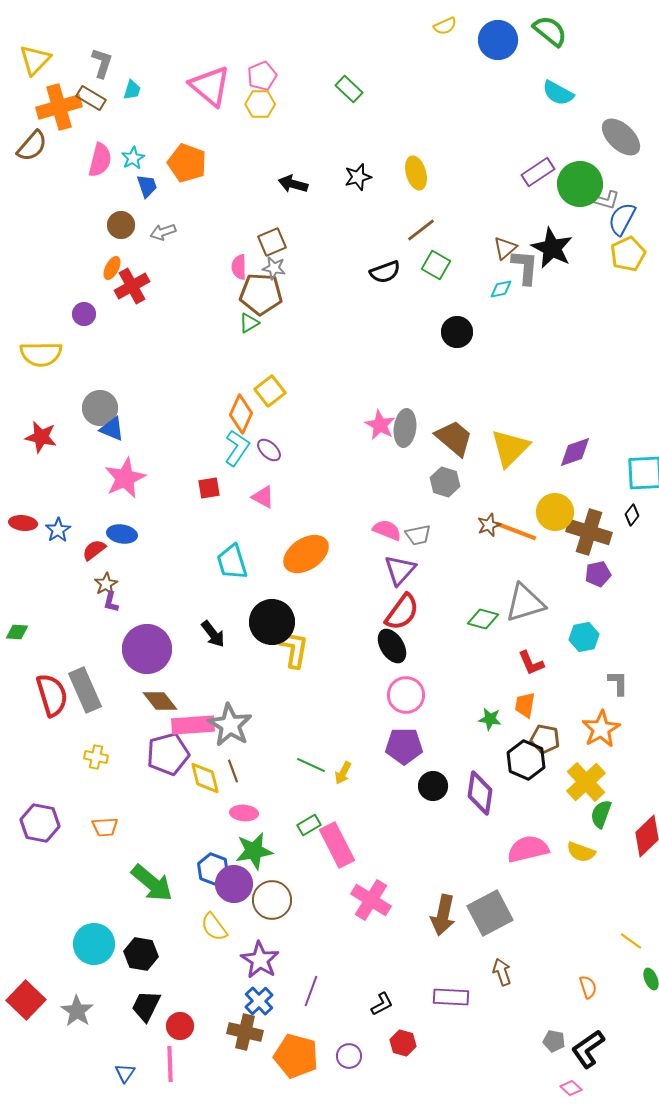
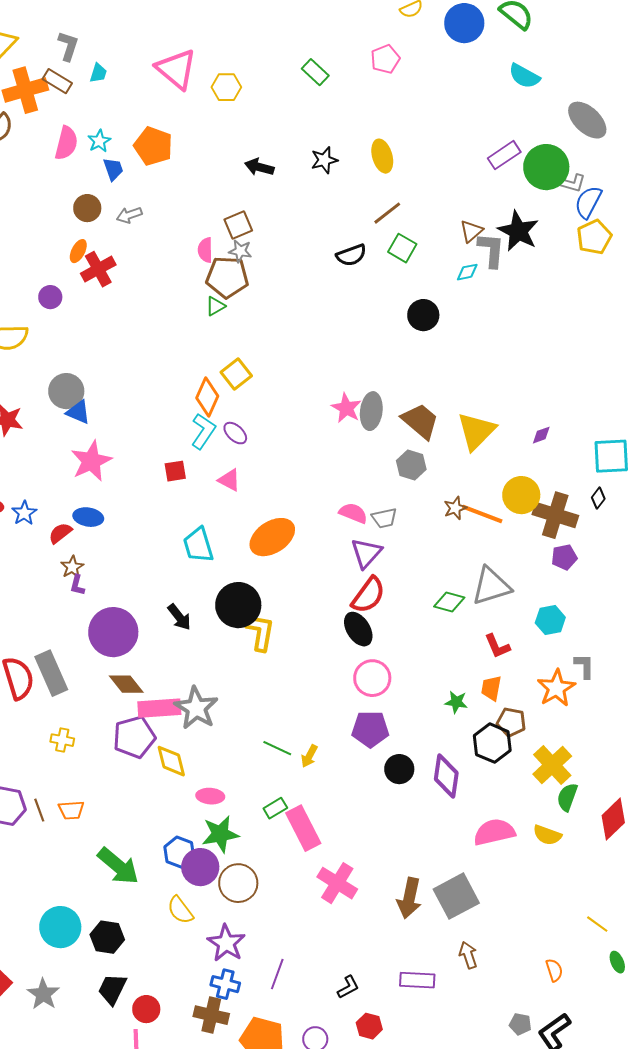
pink pentagon: (262, 76) -> (385, 59), moved
purple diamond: (575, 452) -> (541, 435), size x0.6
orange star: (601, 729) -> (556, 688), moved
brown line: (233, 771) -> (39, 810), moved
blue cross: (259, 1001) -> (225, 984), turned -32

